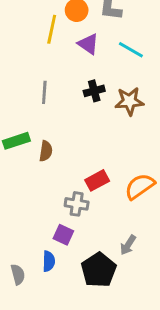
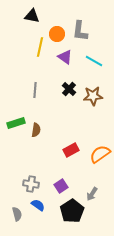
black cross: (94, 91) -> (69, 89), turned -32
gray cross: (77, 204) -> (31, 184), moved
purple square: (63, 235) -> (61, 186), moved, turned 32
blue semicircle: (49, 261) -> (38, 205), turned -56

